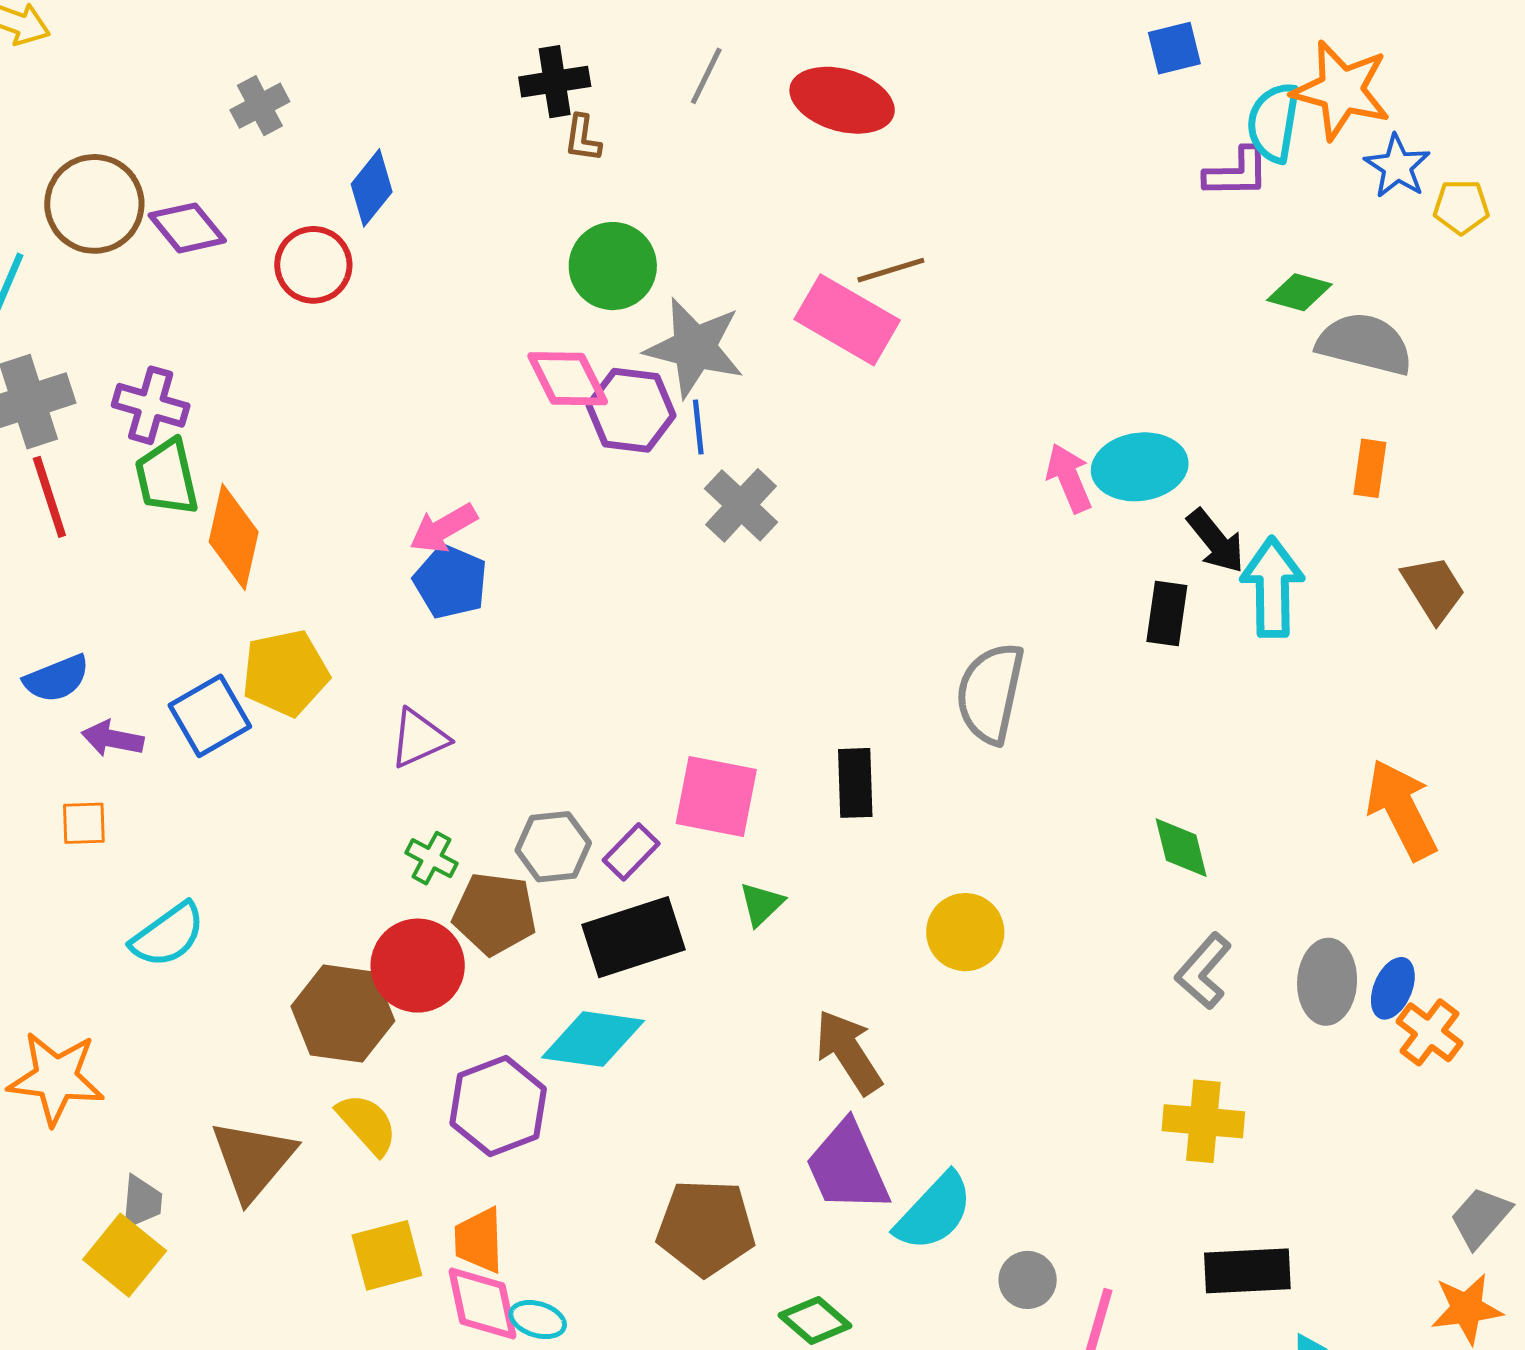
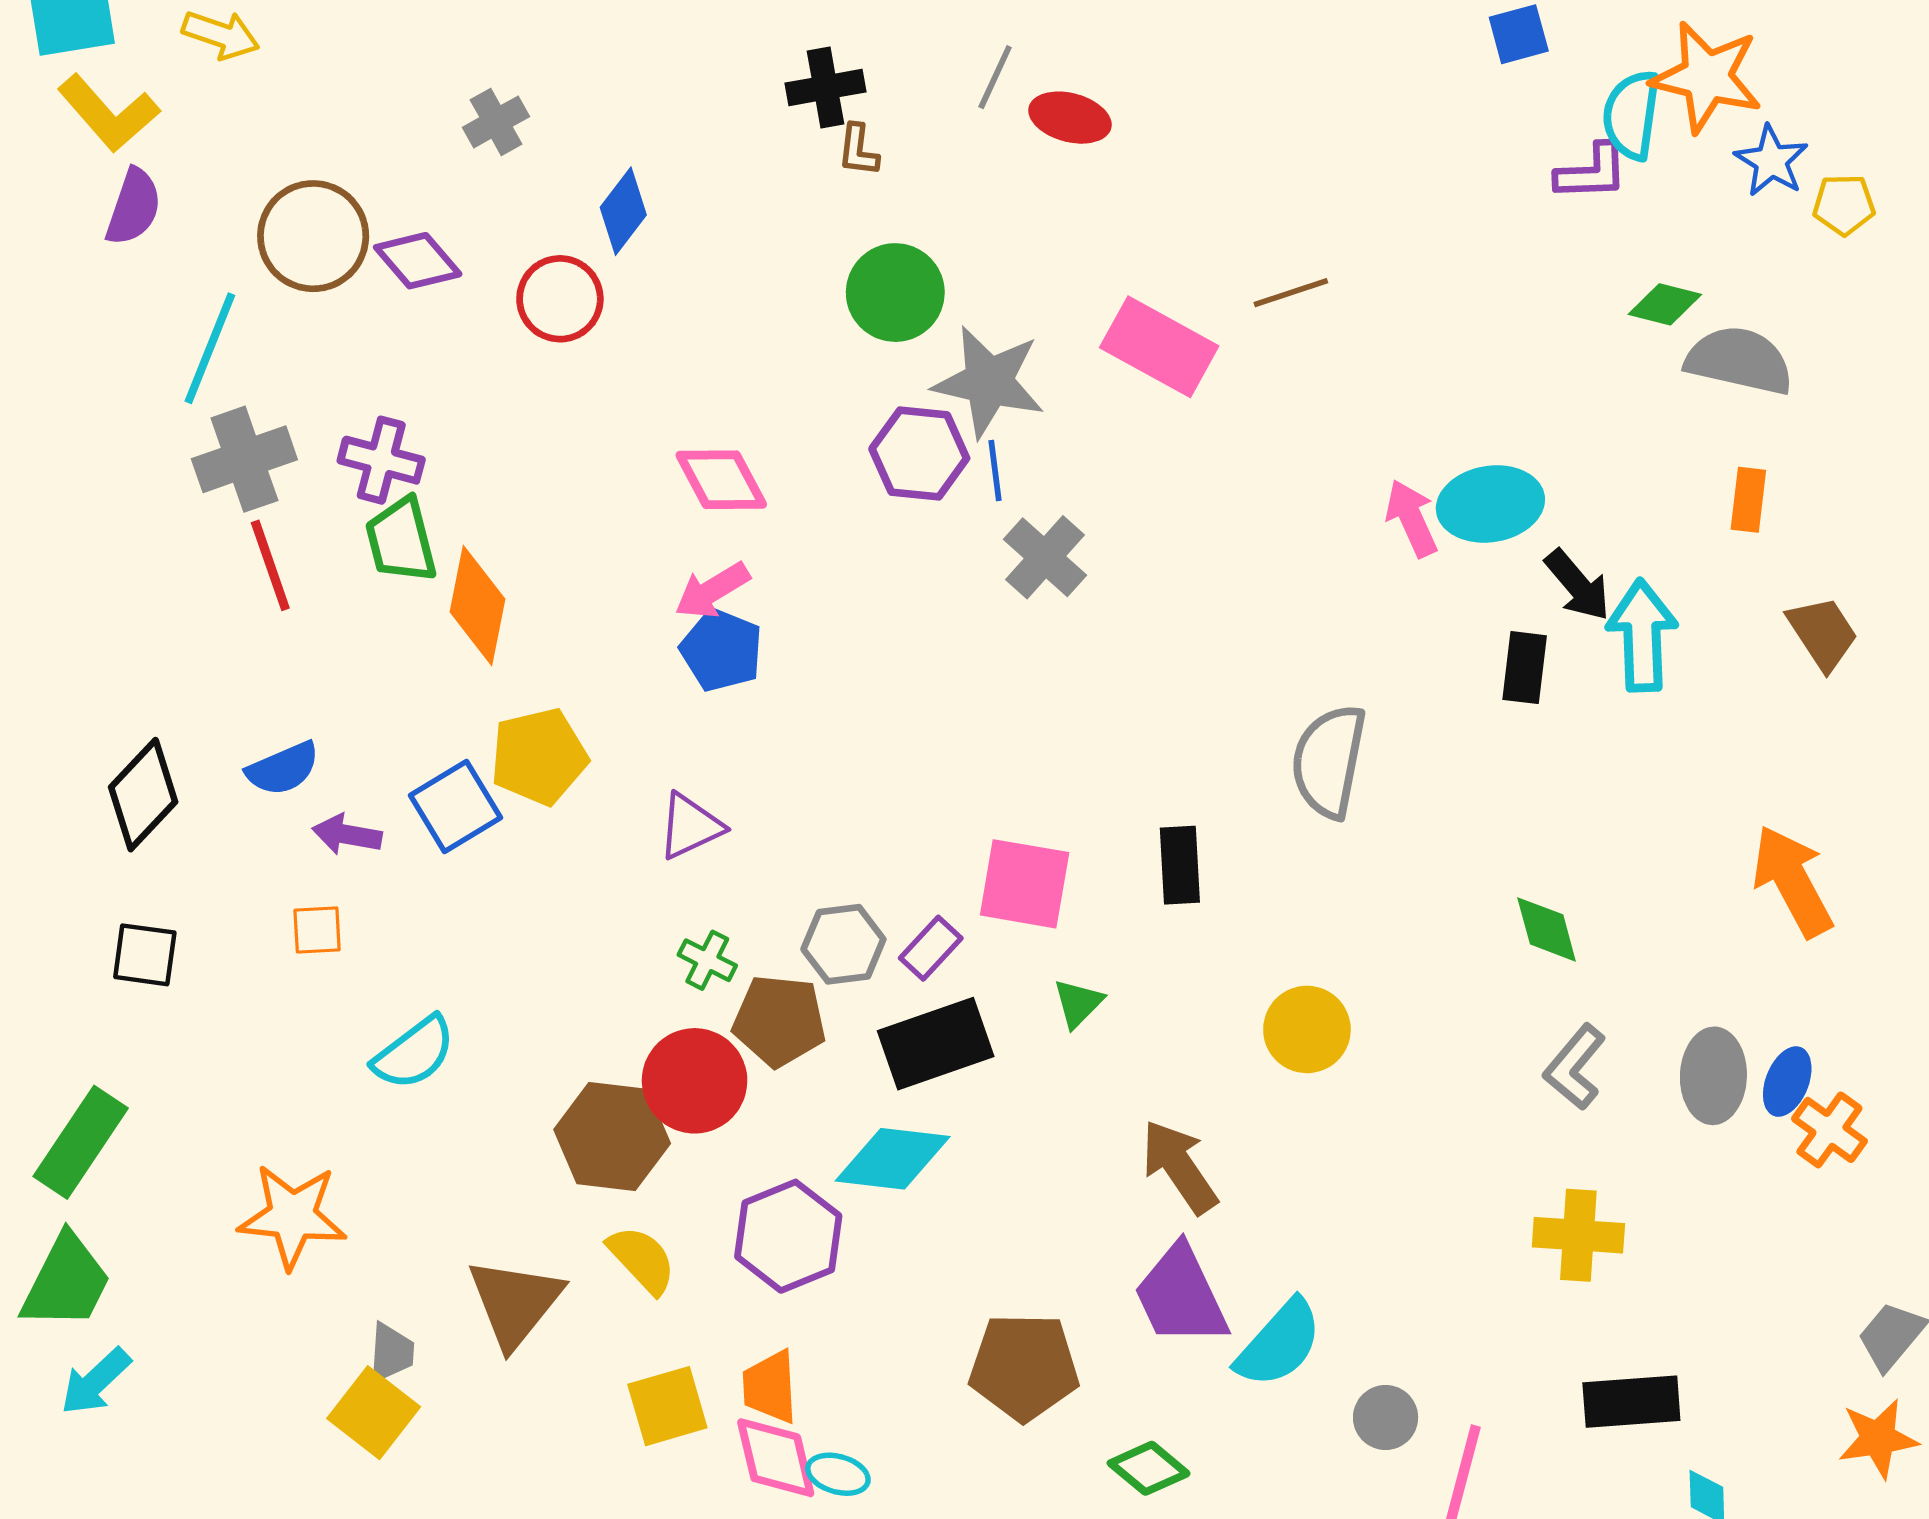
red ellipse: (842, 100) -> (1070, 118), moved, size x0.7
brown line: (891, 270) -> (1291, 293), moved
pink diamond: (568, 379) -> (721, 480), moved

